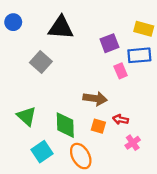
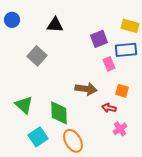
black triangle: (61, 28) -> (55, 25), size x0.7
orange square: (98, 126) -> (122, 91), moved

